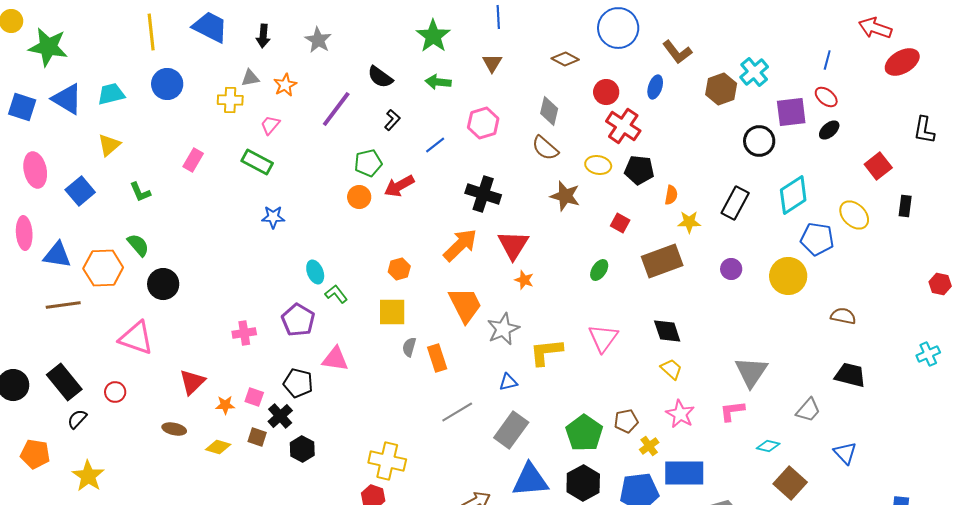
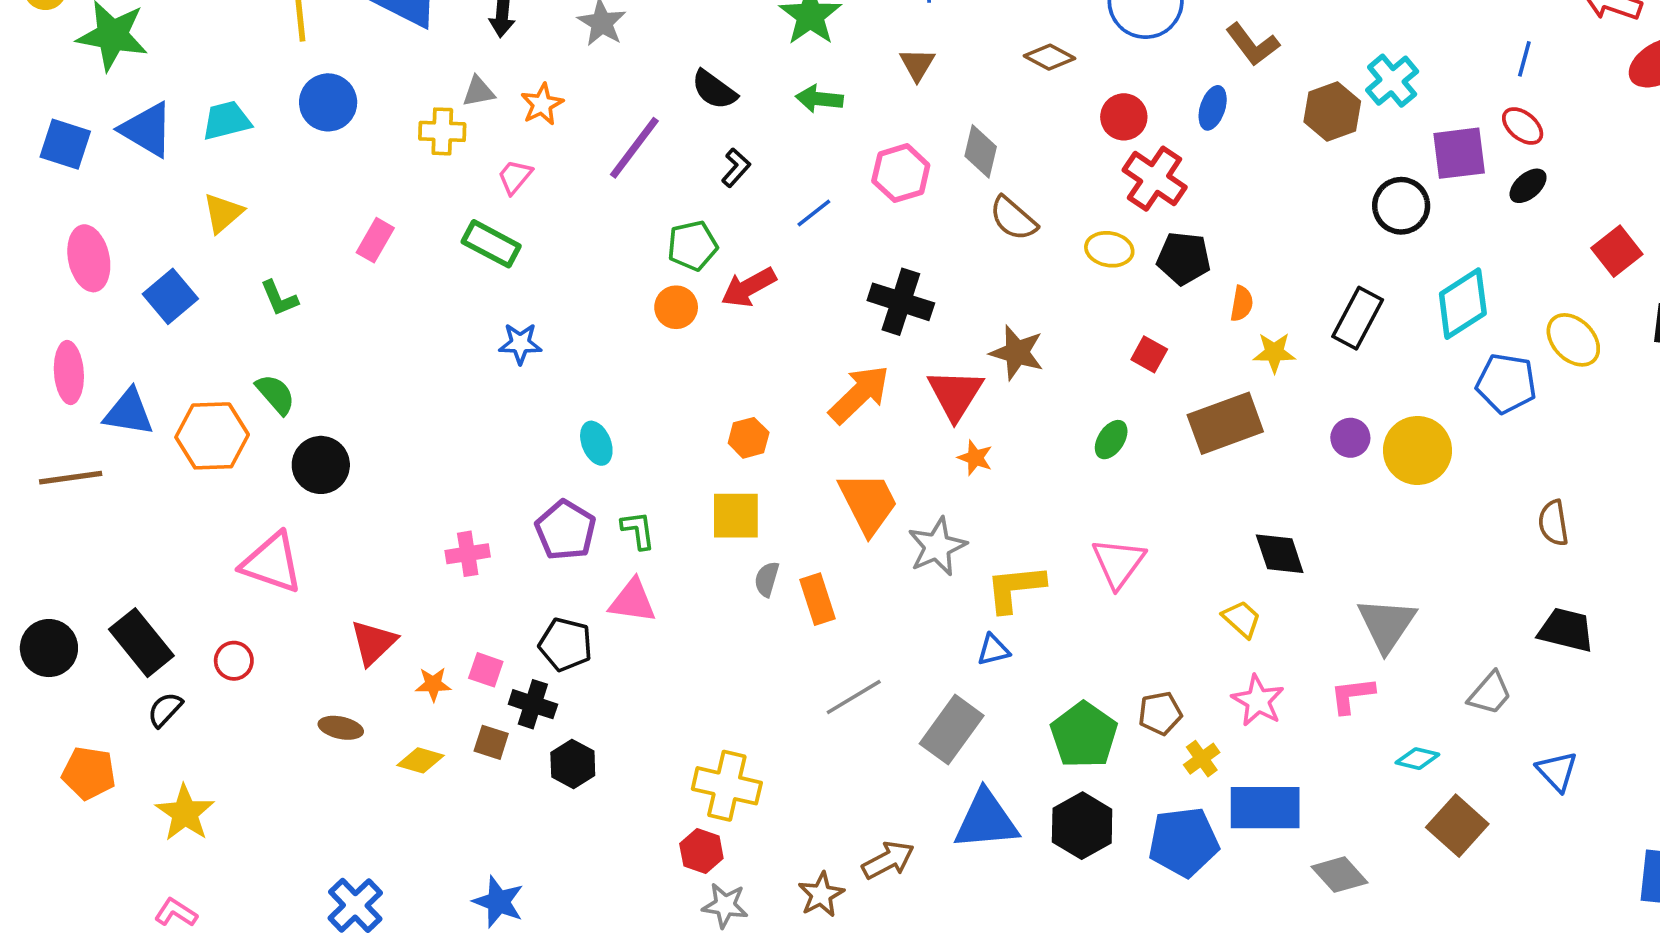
gray diamond: (549, 111) -> (981, 151), moved
brown star: (565, 196) -> (1017, 353), moved
yellow circle: (788, 276) -> (1417, 450), moved
green L-shape: (336, 294) -> (638, 530), moved, turned 30
brown line: (63, 305) -> (71, 478), moved
brown semicircle: (843, 316) -> (1553, 523), turned -110
black diamond: (667, 331) -> (1280, 554), moved
blue triangle: (508, 382) -> (993, 650), moved
black cross: (280, 416) -> (533, 704), turned -30

